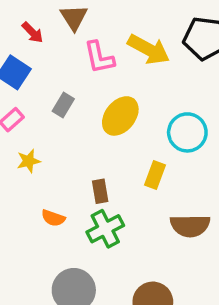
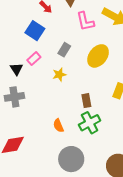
yellow star: (29, 161) -> (59, 75), moved
orange semicircle: (53, 218) -> (58, 126), moved, turned 48

